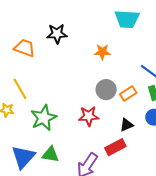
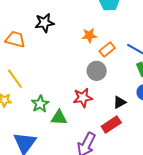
orange rectangle: (128, 93) -> (107, 49), moved
green star: (44, 118) -> (40, 104), size x0.7
green triangle: (50, 154) -> (59, 118), moved

